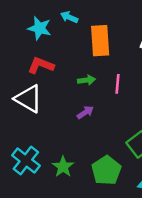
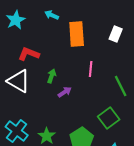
cyan star: (40, 28) -> (16, 20), moved, turned 30
green arrow: (87, 80) -> (52, 76), moved, turned -64

